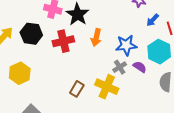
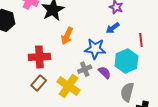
blue arrow: (153, 20) -> (113, 28), moved
red cross: (63, 41) -> (39, 57), moved

